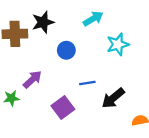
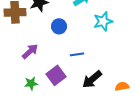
green star: (11, 98) -> (31, 83), moved
black arrow: (113, 98) -> (92, 79), moved

